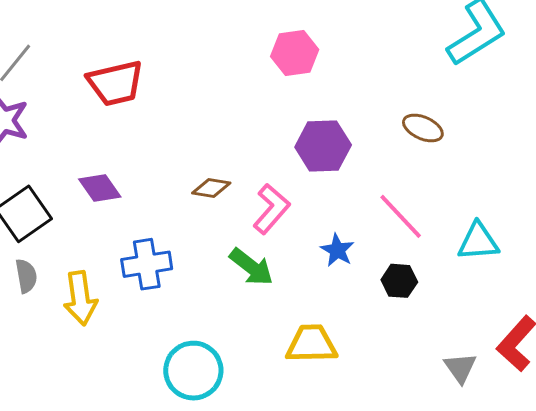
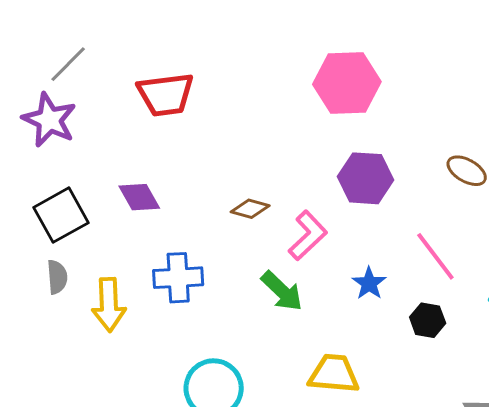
pink hexagon: (295, 53) -> (347, 83), size x1.4

